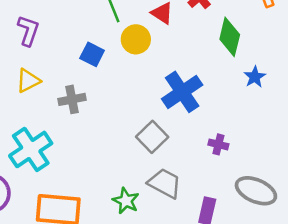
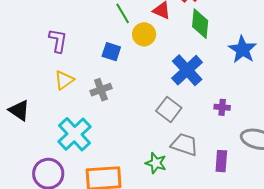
green diamond: (230, 37) -> (200, 24), moved
blue star: (255, 77) -> (243, 49), size x1.6

